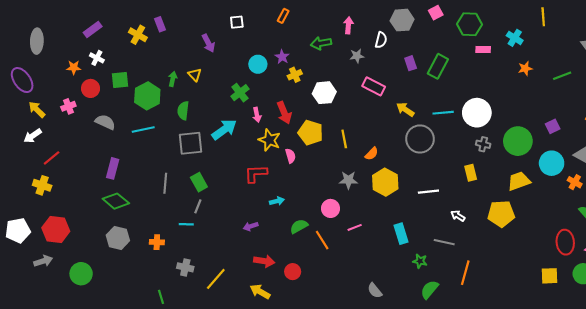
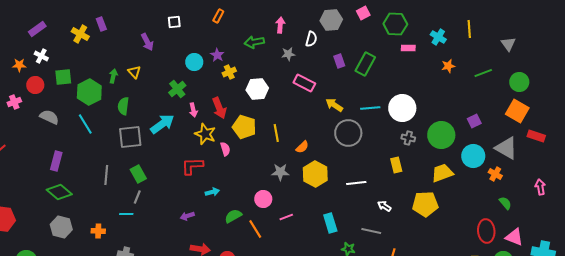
yellow line: (543, 17) -> (469, 29), moved
cyan line: (143, 130) -> (85, 124), turned 70

